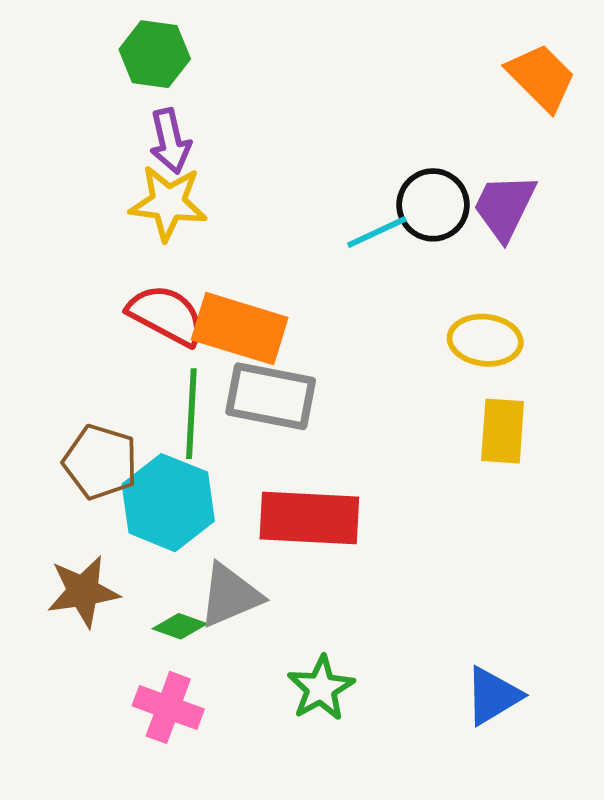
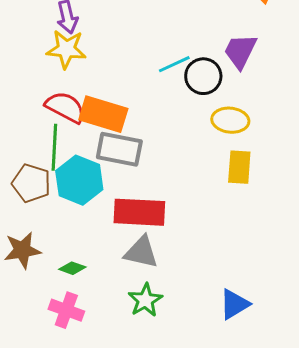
black circle: (433, 205) -> (203, 76), moved
green line: (191, 414) -> (54, 147), moved
cyan hexagon: (168, 503) -> (79, 180), moved
gray triangle: (230, 595) -> (141, 252), moved, turned 36

